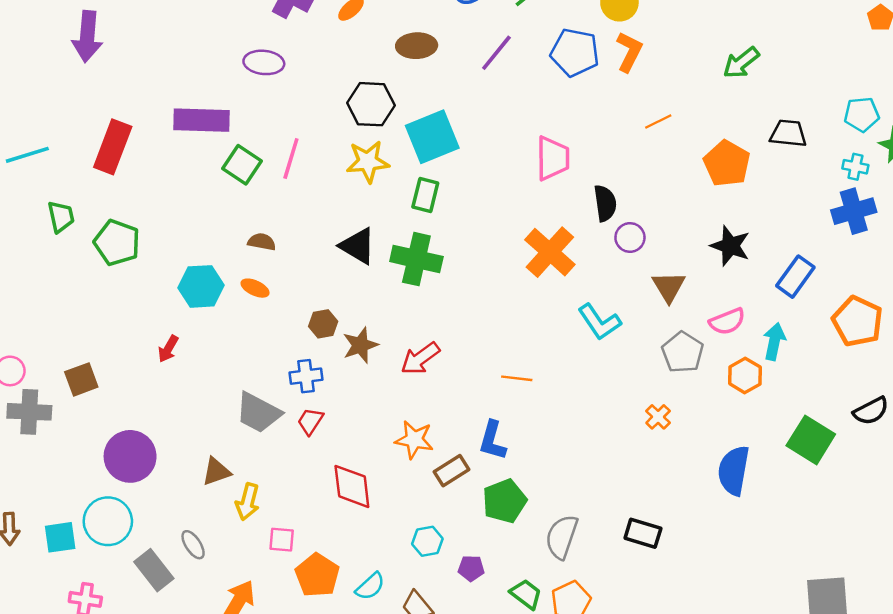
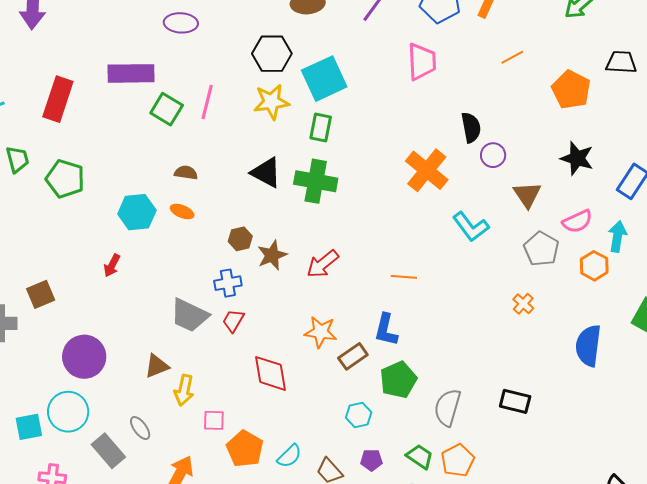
pink trapezoid: (553, 158) -> (422, 62), moved
cyan hexagon: (427, 541) -> (359, 415), moved
purple pentagon: (471, 568) -> (371, 460), moved

